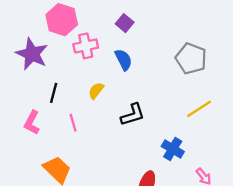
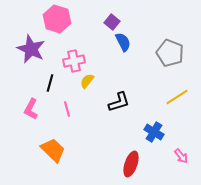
pink cross: (86, 46) -> (74, 61), moved
blue semicircle: (123, 60) -> (123, 42), moved

